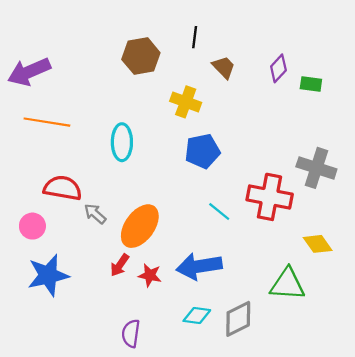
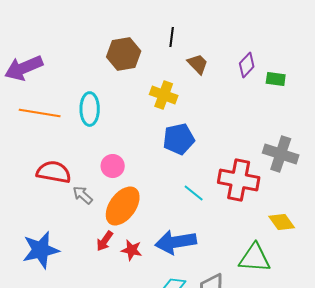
cyan ellipse: (122, 142) -> (90, 109), moved
pink circle: (32, 226) -> (113, 166), moved

